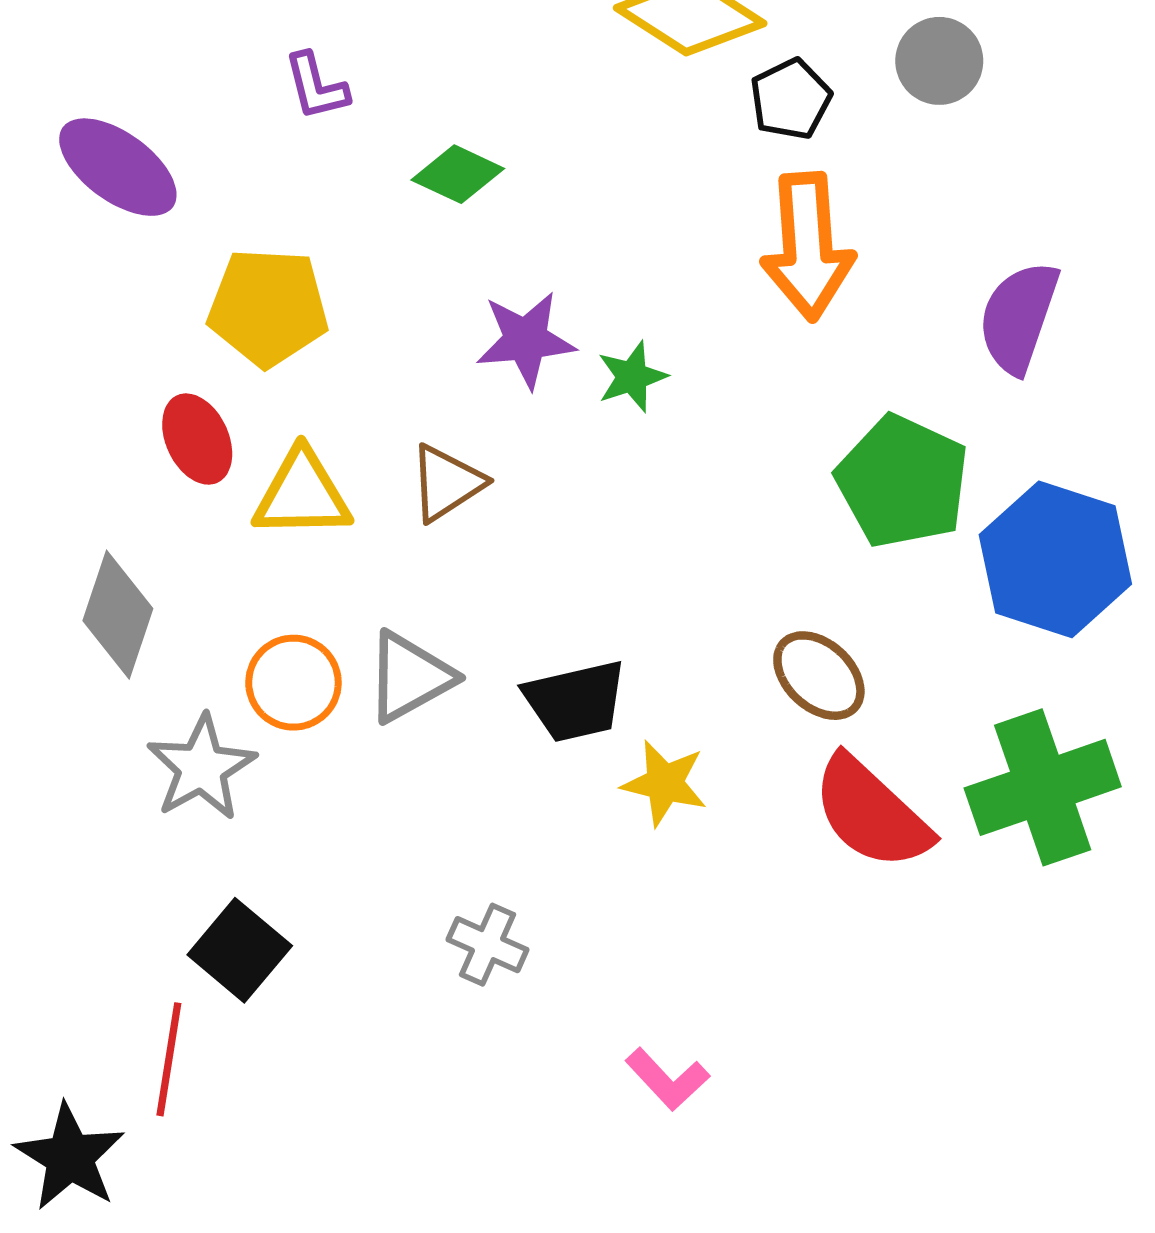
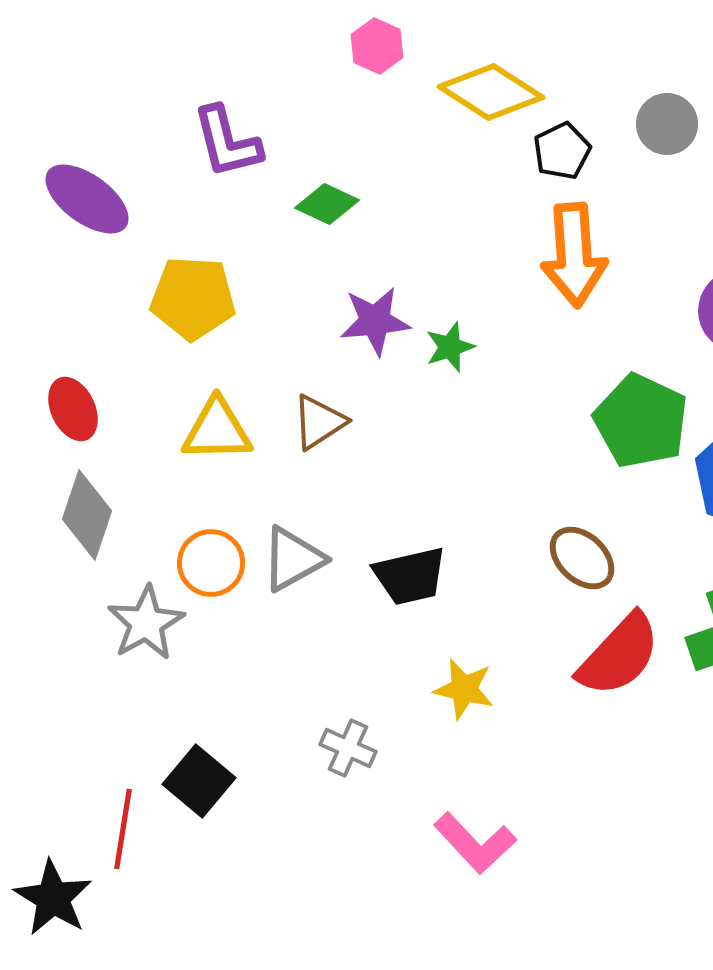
purple L-shape: (316, 86) -> (227, 142), size x1.5
red ellipse: (197, 439) -> (73, 409), moved
yellow star: (665, 783) -> (464, 689), moved
red semicircle: (871, 813) -> (619, 655), turned -90
black square: (240, 950) -> (199, 781), moved
pink L-shape: (667, 1079) -> (475, 843), size x1.4

